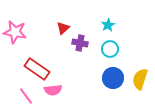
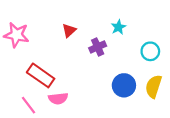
purple cross: (80, 43) -> (98, 47), moved, turned -35
cyan circle: (110, 49) -> (150, 51), moved

